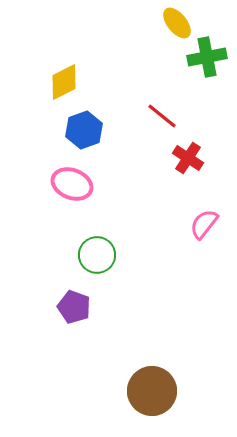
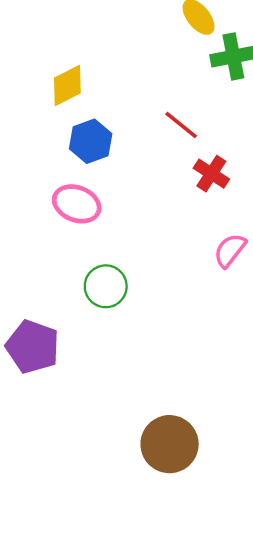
purple pentagon: (74, 307) -> (33, 347), moved, size x1.4

